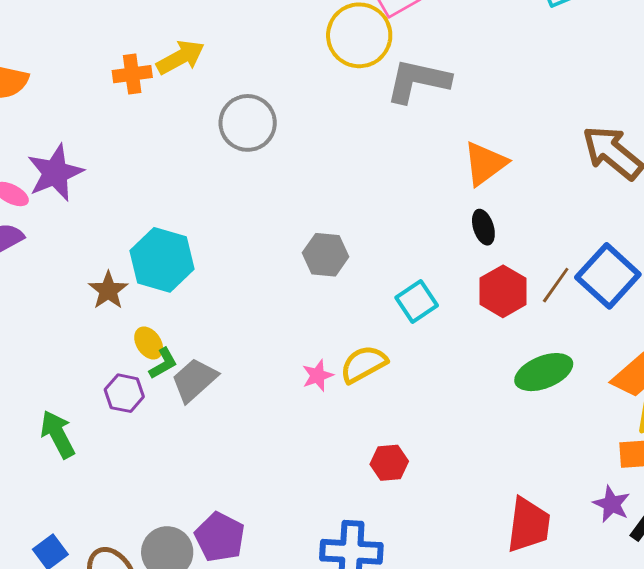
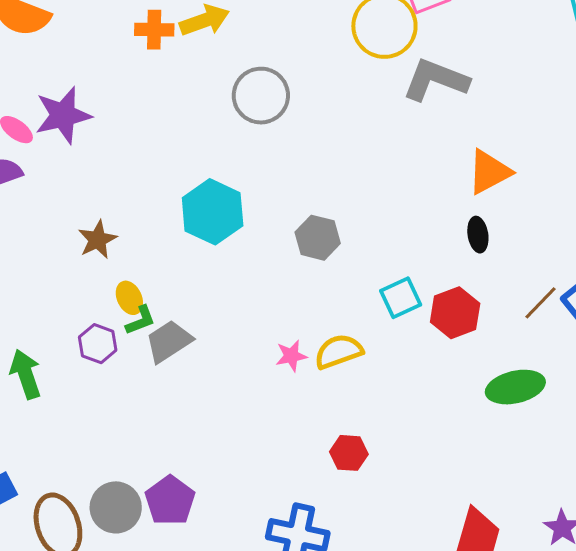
cyan hexagon: (162, 260) -> (213, 212), moved
red hexagon: (503, 291) -> (455, 313), moved

